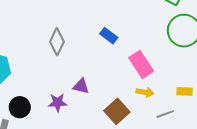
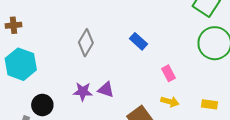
pink rectangle: (141, 64) -> (168, 73), size x0.6
purple star: (58, 103) -> (83, 92), moved

